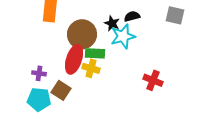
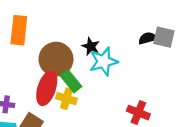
black semicircle: (132, 16) -> (148, 38), moved
green rectangle: (95, 53) -> (71, 81), turned 48

